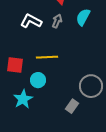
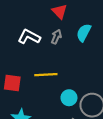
cyan circle: (38, 80) -> (69, 98), moved

